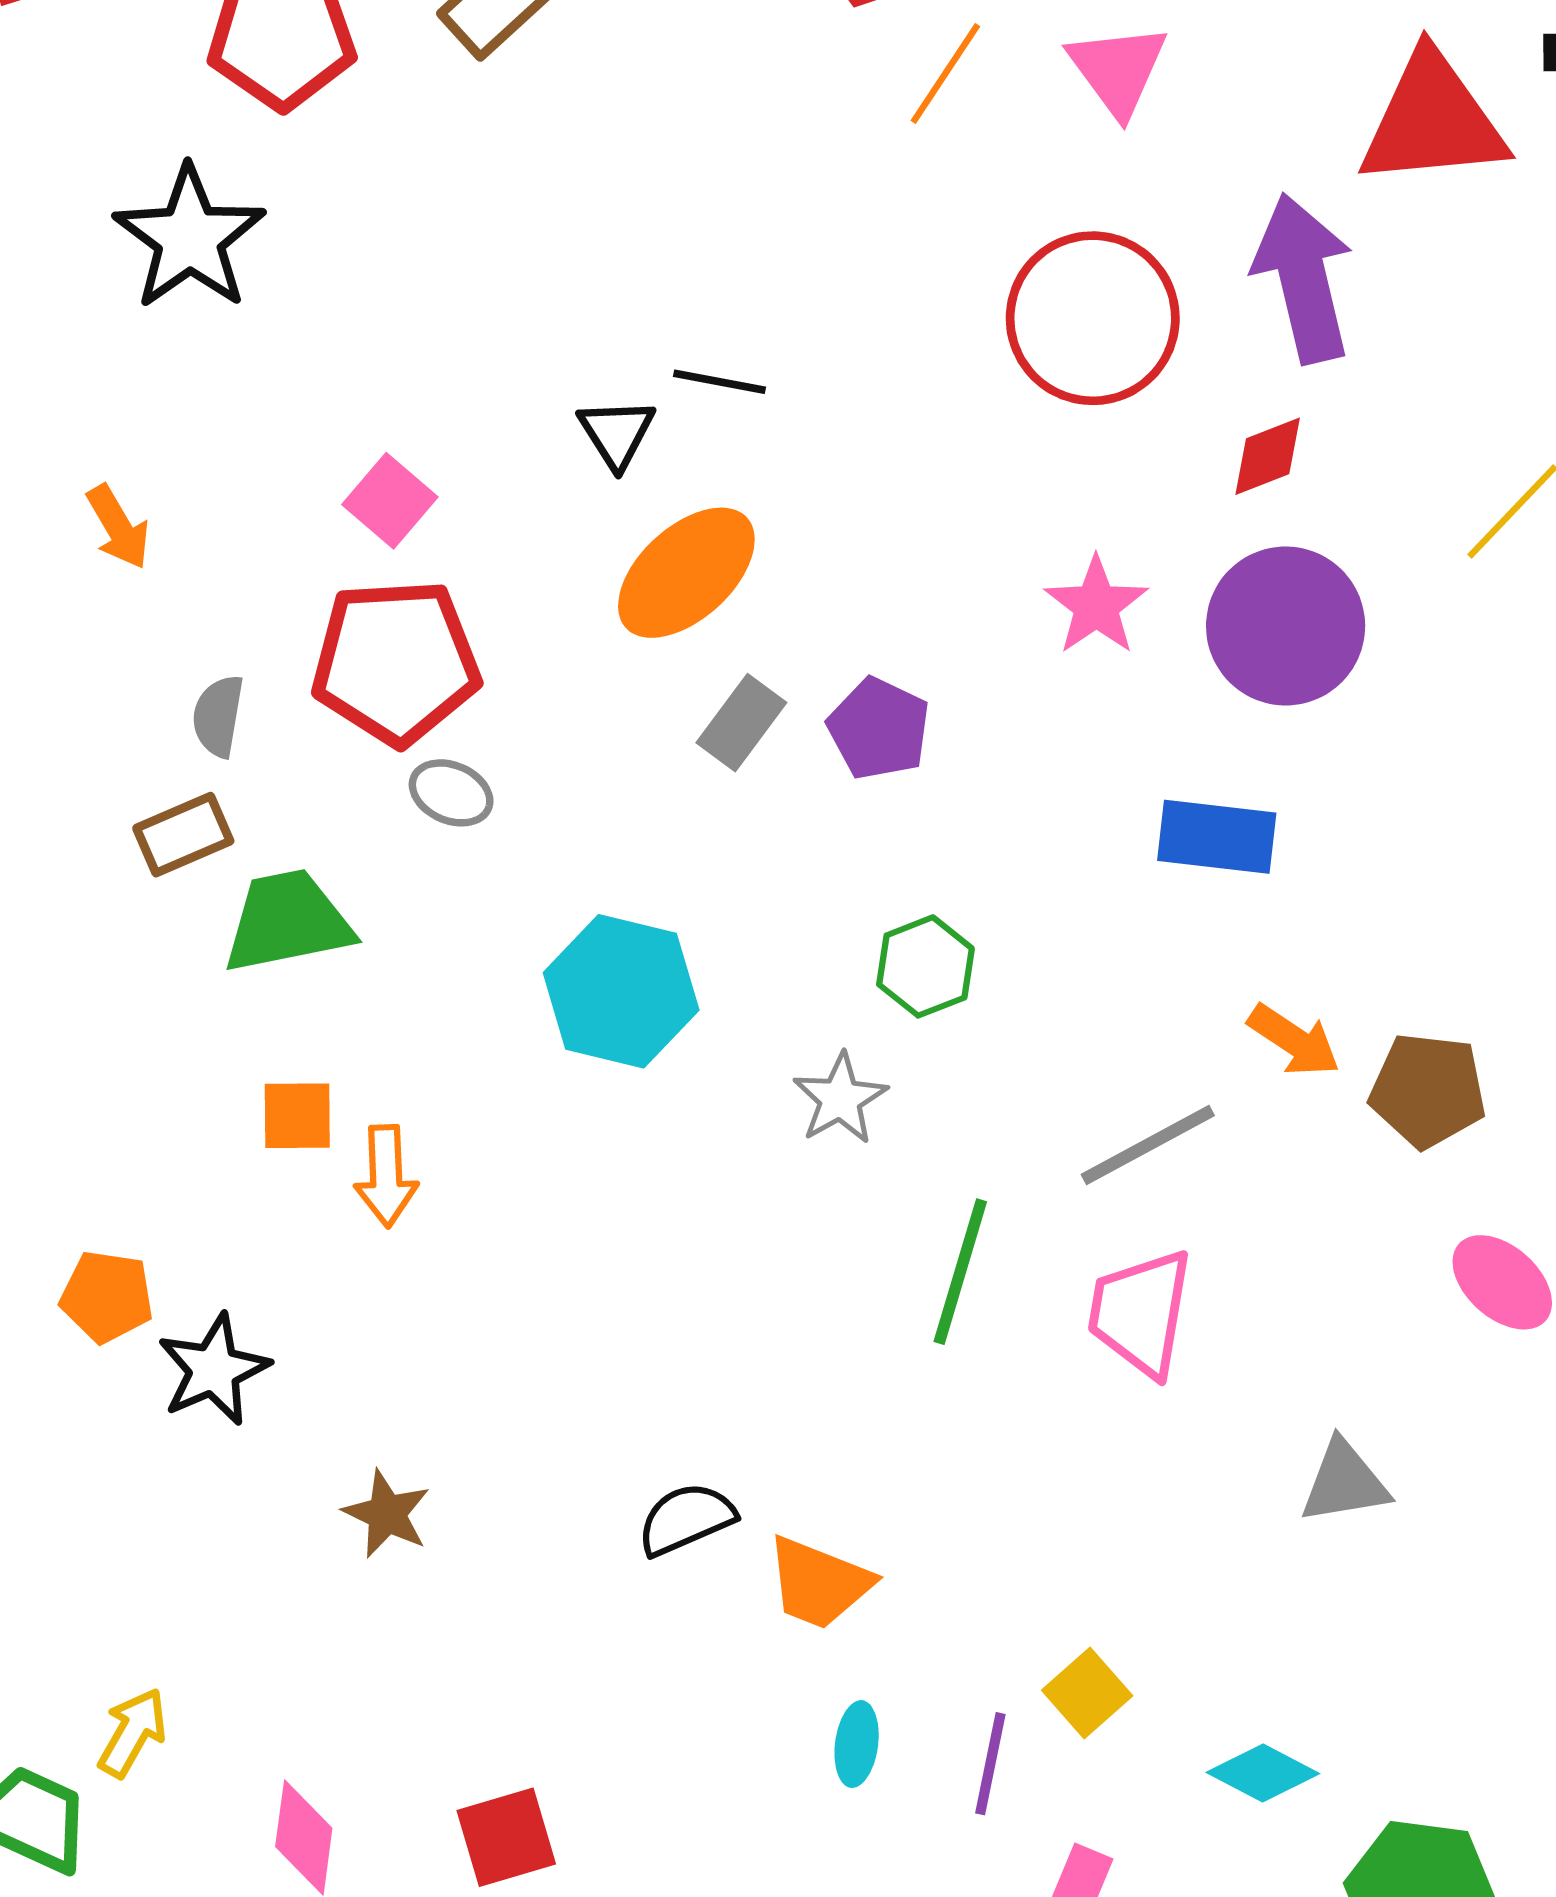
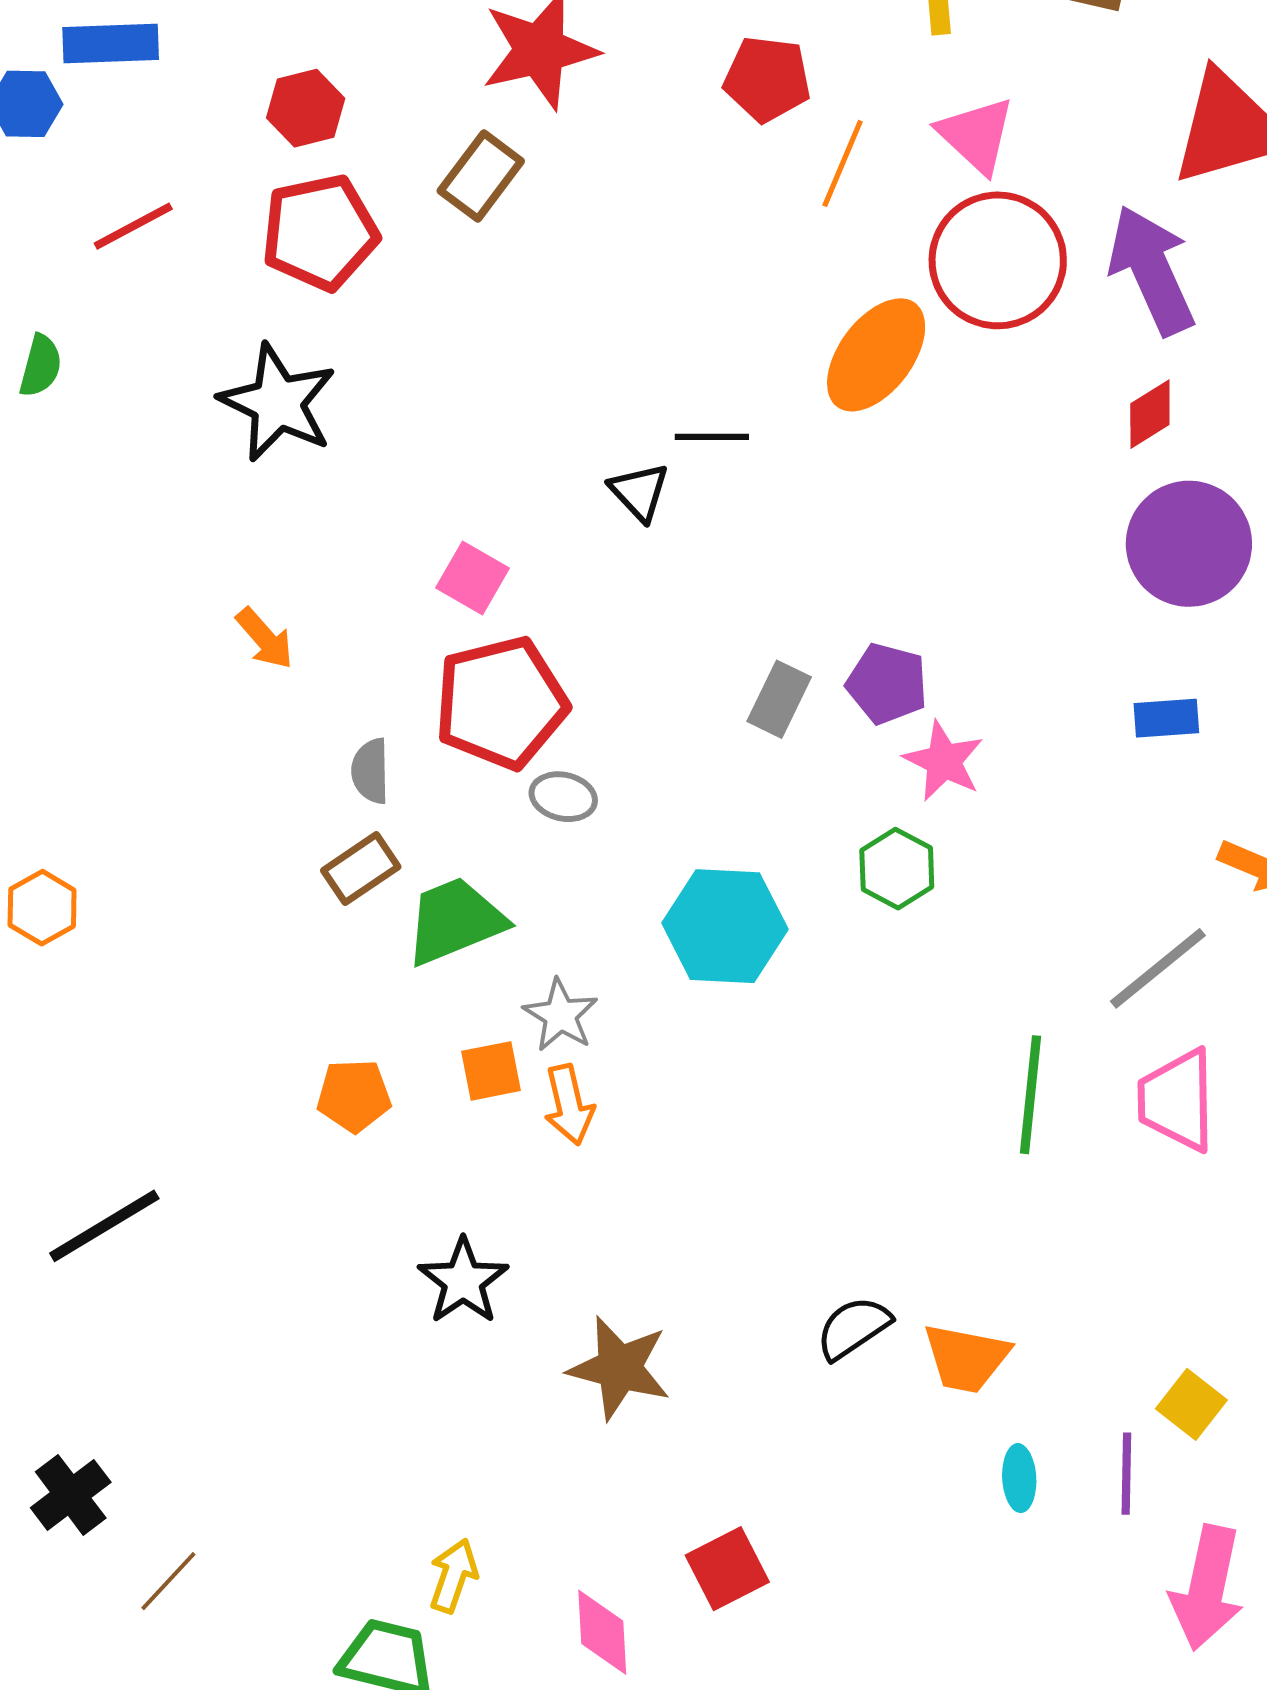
red circle: (1093, 318) -> (998, 260), moved
orange ellipse: (686, 573) -> (876, 355), moved
pink star: (1096, 606) -> (944, 761), moved
blue rectangle: (1217, 837) -> (1166, 718), size x0.7
green hexagon: (925, 966) -> (897, 869), moved
gray star: (840, 1099) -> (560, 1015), moved
orange pentagon: (107, 1297) -> (354, 1096), moved
brown star: (387, 1514) -> (619, 1368), size x1.5
red square: (506, 1837) -> (727, 1569), moved

